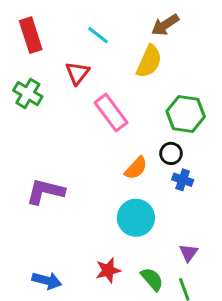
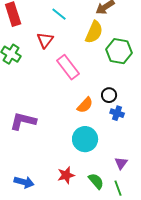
green hexagon: (186, 114) -> (119, 51), moved

